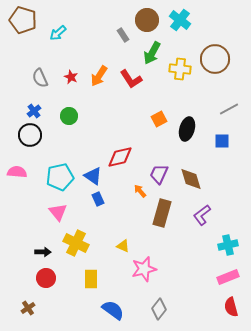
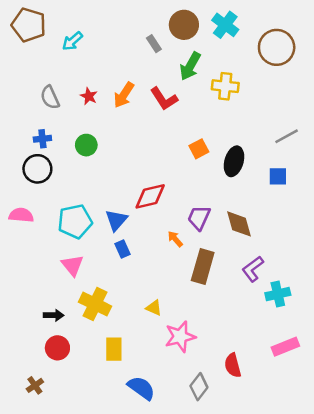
brown circle: (215, 59) -> (277, 47), moved
blue cross: (34, 111) -> (42, 139), turned 32
blue triangle: (93, 176) -> (116, 220), turned 36
cyan cross: (228, 245) -> (278, 294), moved
red semicircle: (231, 307) -> (233, 365), moved

